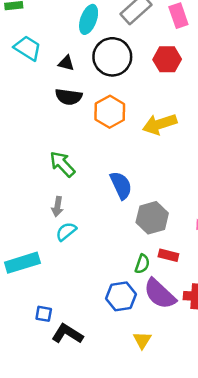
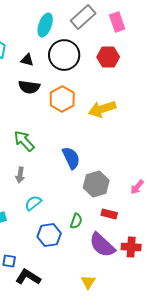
cyan semicircle: (66, 231) -> (33, 203), moved
green semicircle: (142, 264) -> (76, 221), moved
blue hexagon: (121, 296) -> (49, 235), moved

